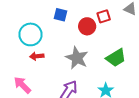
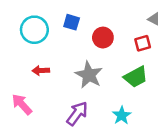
red square: (104, 16) -> (143, 43), moved
cyan circle: (30, 34) -> (34, 30), moved

